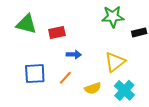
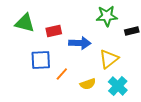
blue arrow: (74, 55) -> (80, 43), moved, size x1.5
blue square: (35, 74) -> (41, 60), moved

